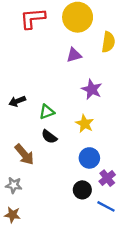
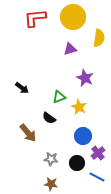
black arrow: (17, 101) -> (22, 88), turned -120
green triangle: (47, 112) -> (59, 97), moved
gray star: (14, 185) -> (51, 159), moved
brown star: (12, 215) -> (51, 184), moved

